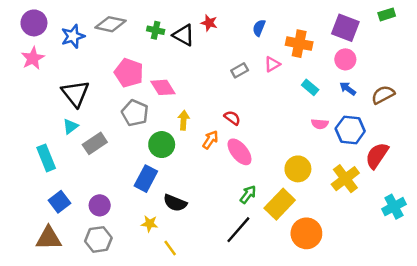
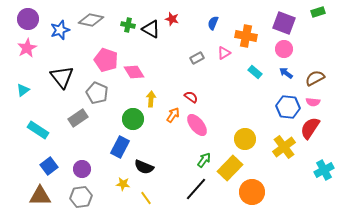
gray pentagon: (135, 113) -> (97, 93), moved
pink semicircle: (320, 124) -> (313, 102), moved
cyan triangle: (70, 126) -> (23, 90), moved
cyan rectangle: (46, 158) -> (38, 130), turned -35
yellow line: (170, 248) -> (146, 198), moved

